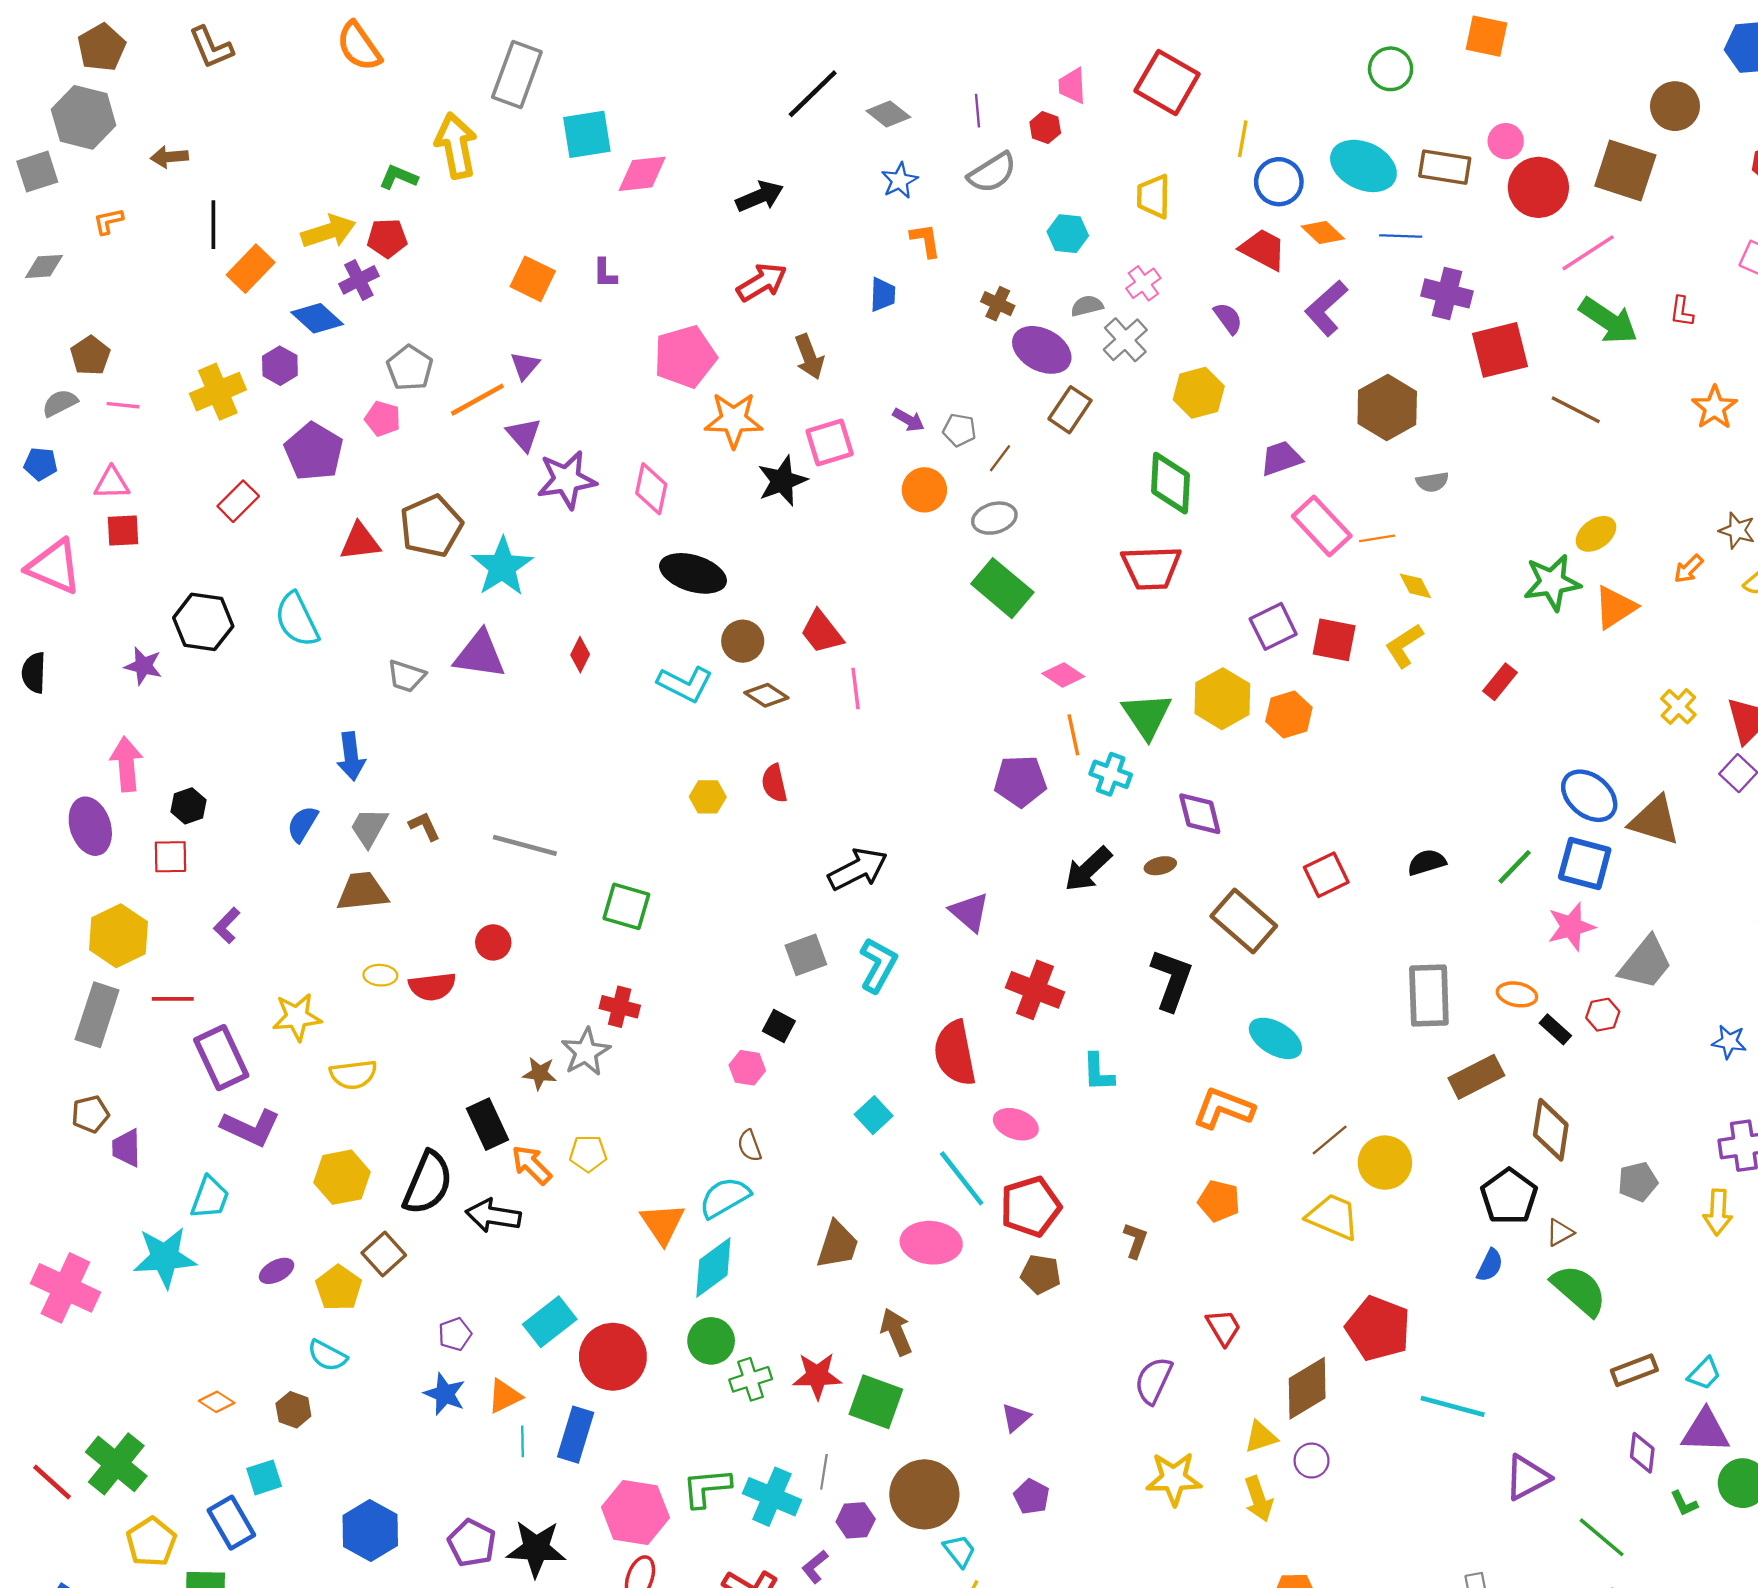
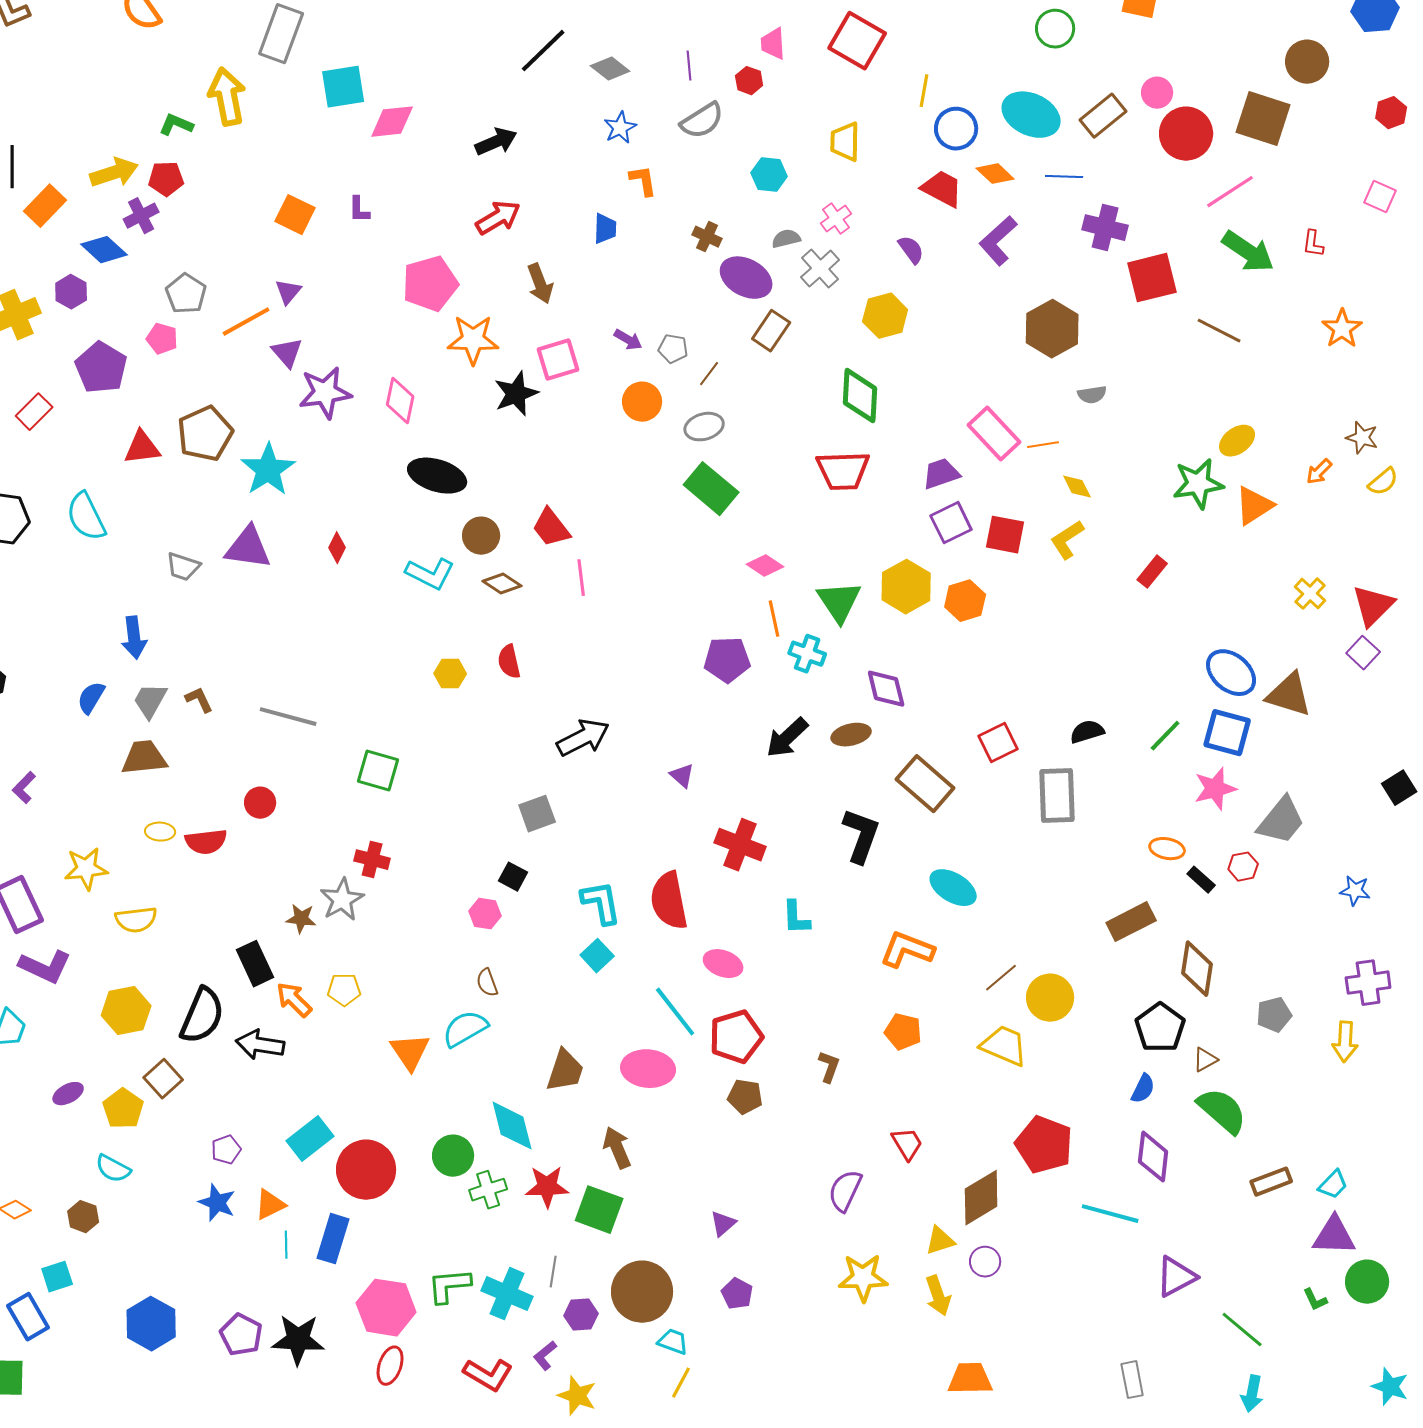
brown rectangle: (1445, 167) -> (1103, 116), turned -48
purple trapezoid: (1281, 458) -> (941, 474), moved
brown ellipse: (1160, 866) -> (851, 735), size x1.4
purple triangle: (970, 912) -> (682, 776), size x0.7
cyan L-shape: (878, 965) -> (601, 903), moved, turned -39
gray rectangle: (1429, 996) -> (1057, 796), moved
cyan diamond: (713, 1268) -> (512, 1126), moved, turned -68
purple diamond: (1642, 1453) -> (1153, 1157), moved, size x1.4
cyan trapezoid: (959, 1551) -> (673, 1342), turned -32

